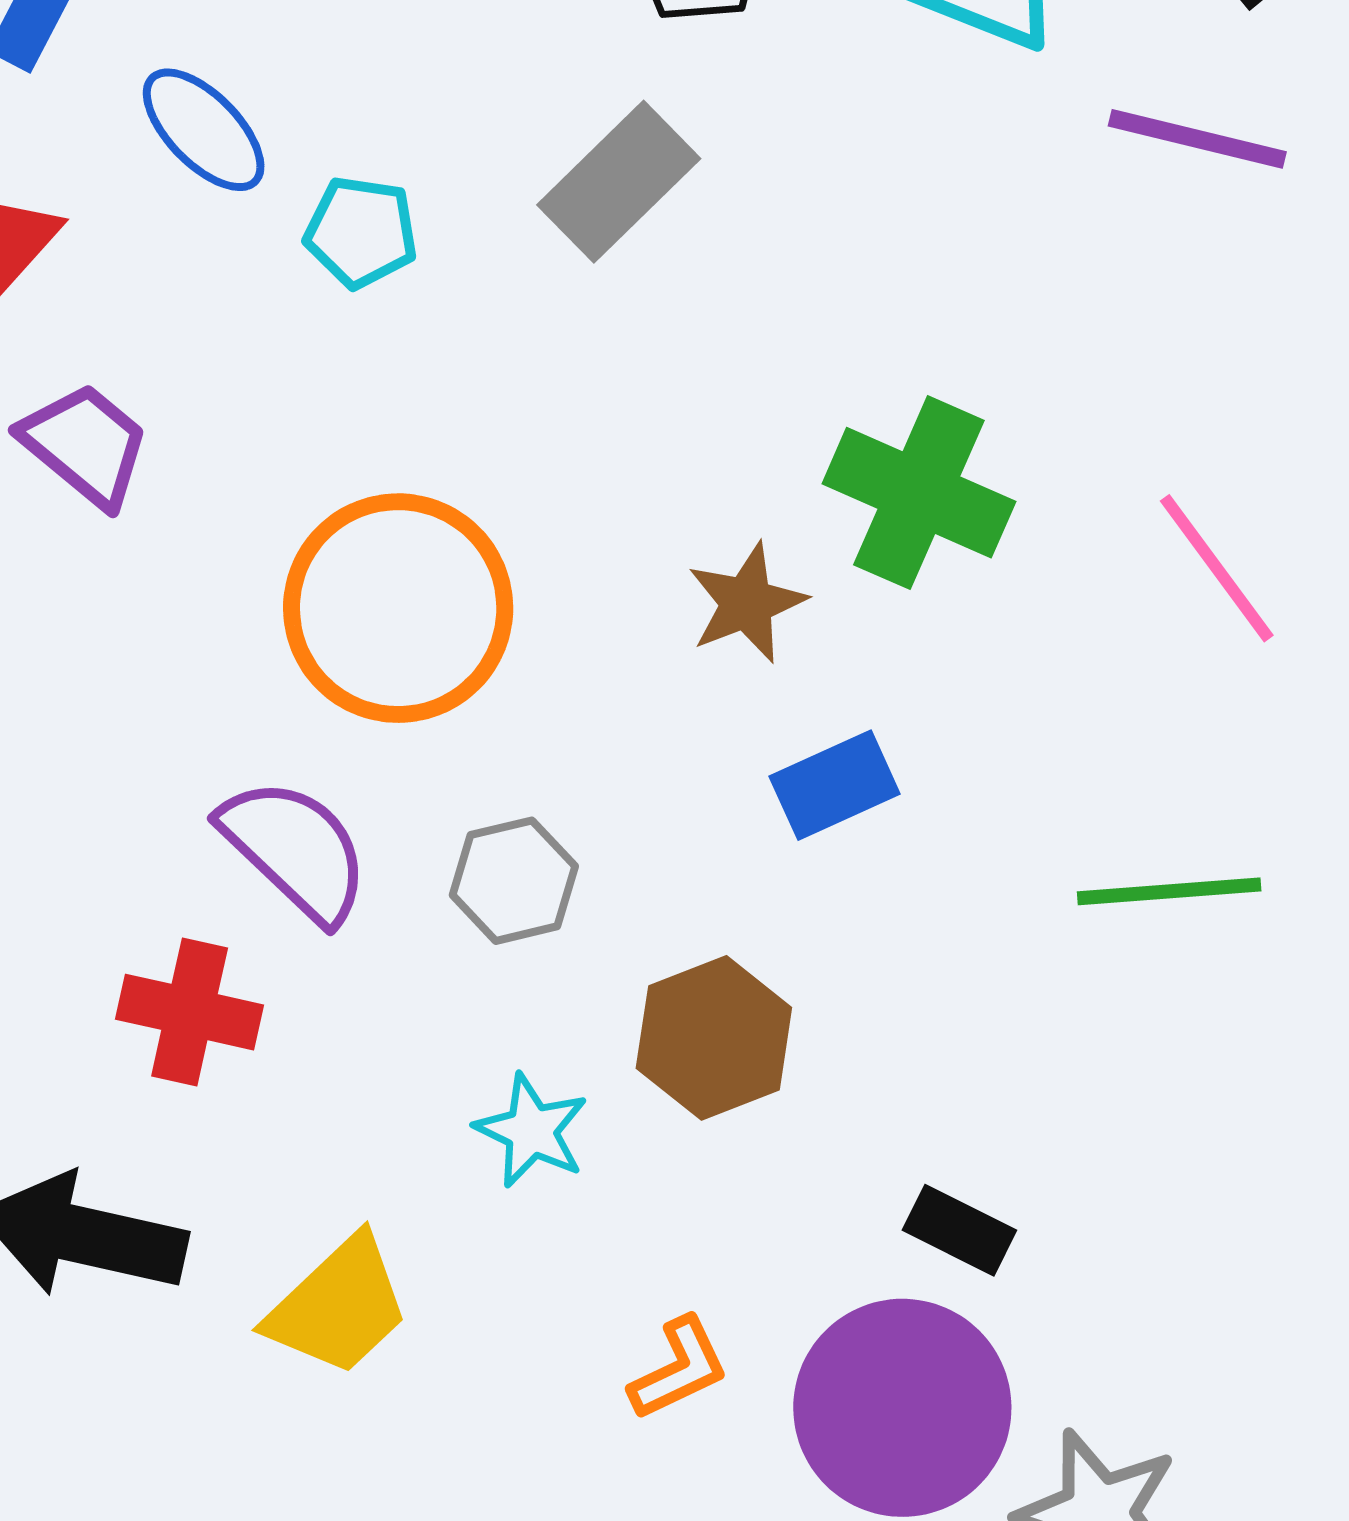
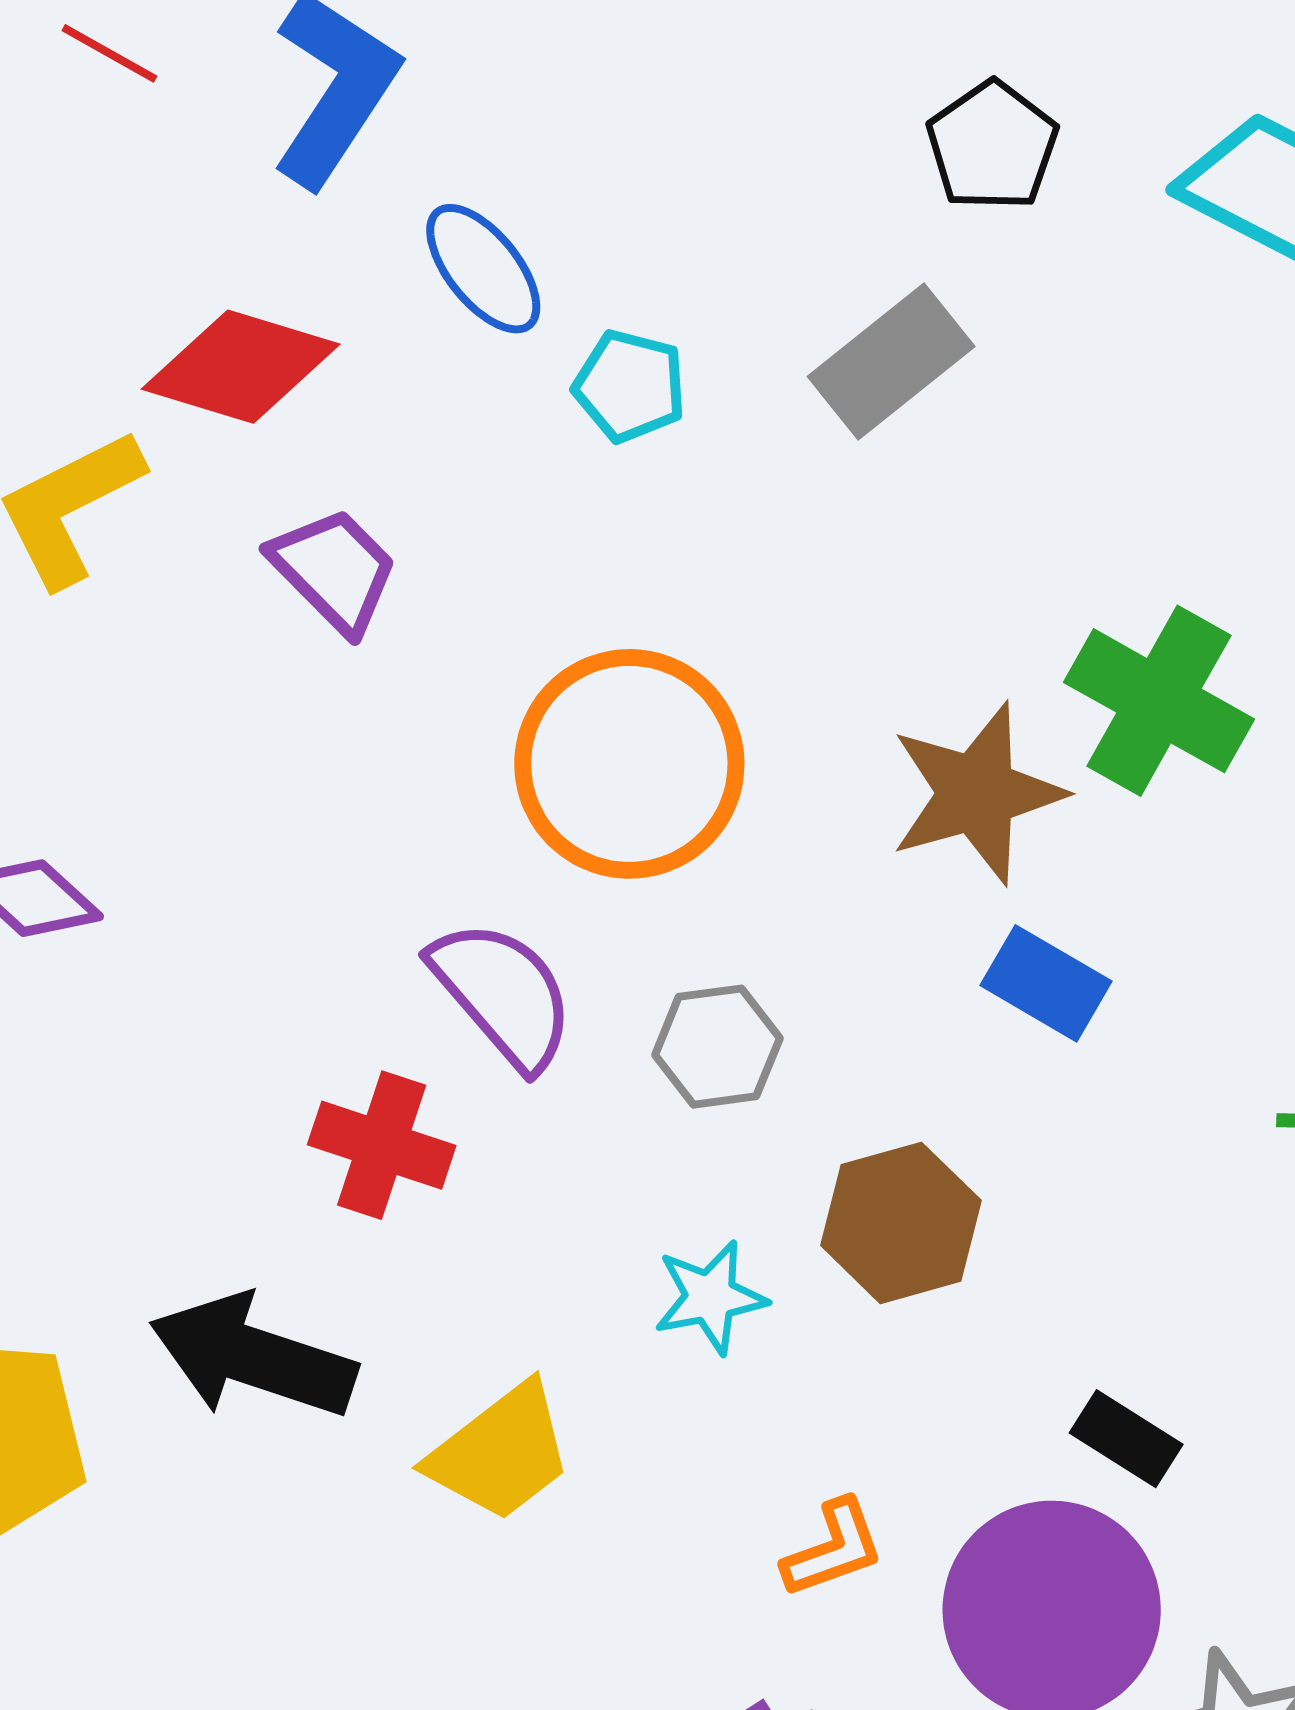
brown star: (747, 603) -> (977, 793), size x1.5
blue rectangle: (835, 785) -> (1046, 983), turned 49
cyan star: (532, 1131) -> (710, 1297), turned 30

